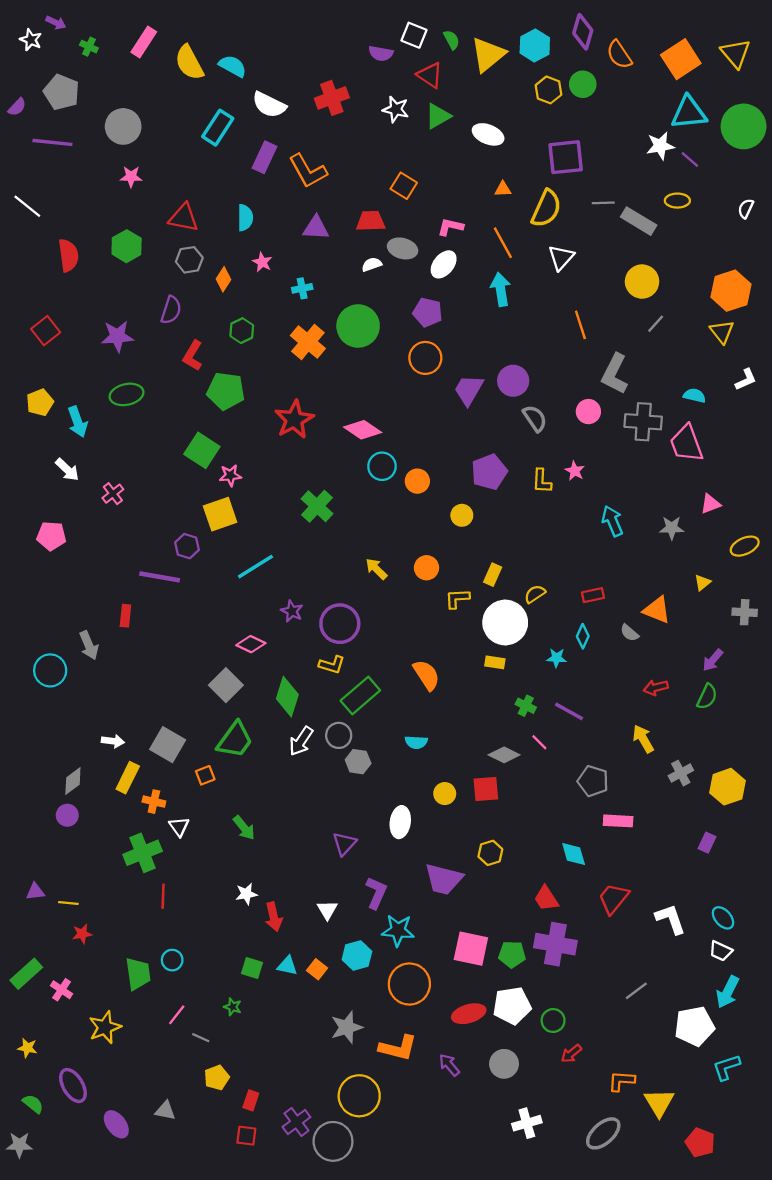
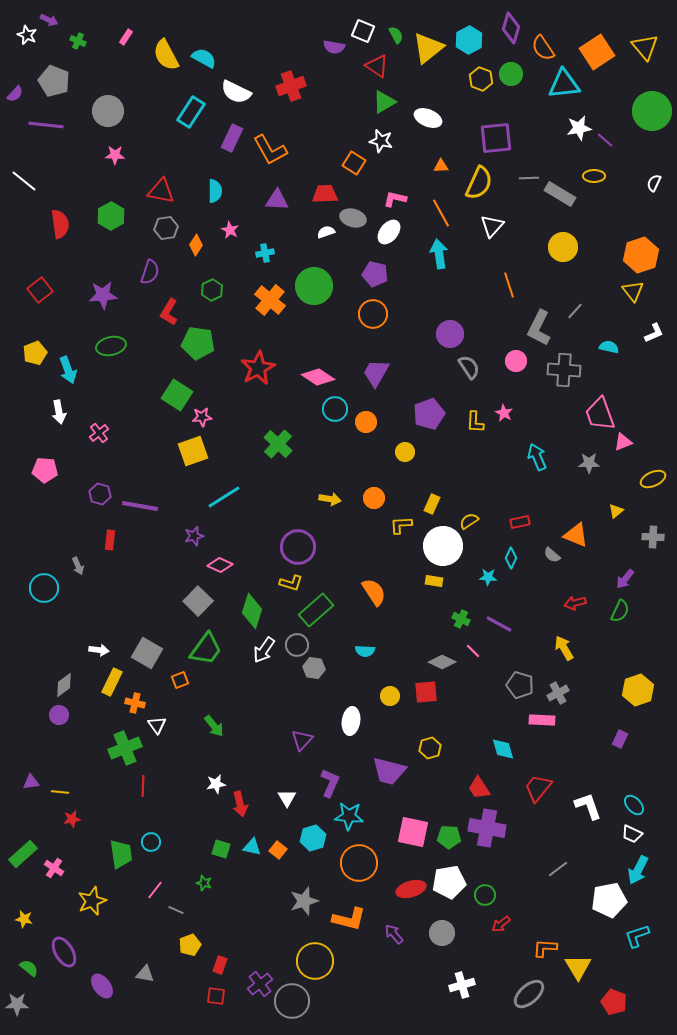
pink rectangle: (144, 42) -> (126, 37), size x0.6
white star: (396, 109) -> (381, 141), moved
cyan triangle: (689, 113) -> (564, 84), moved
gray line: (656, 324) -> (575, 311), moved
purple trapezoid: (469, 390) -> (376, 373), moved
pink trapezoid: (686, 443) -> (600, 414), moved
white arrow: (67, 470) -> (59, 412), turned 35
purple hexagon: (187, 546) -> (100, 494), moved
yellow arrow: (376, 569) -> (330, 499), turned 145
purple star: (292, 611) -> (194, 536), moved, turned 30
gray arrow: (89, 645) -> (78, 566), size x0.7
gray cross: (681, 773) -> (558, 693), moved

